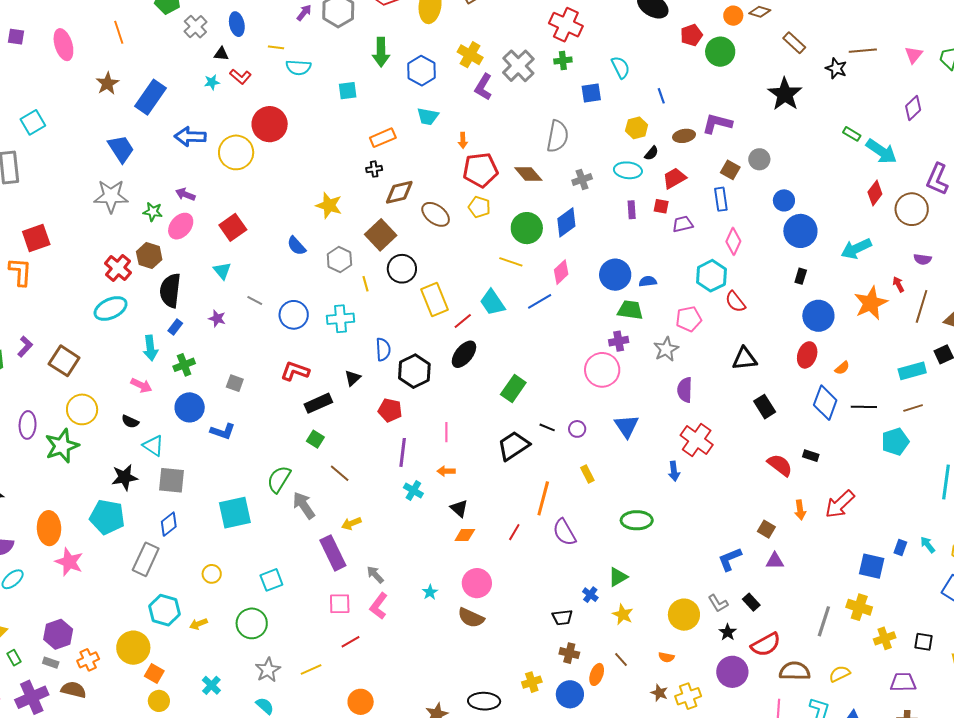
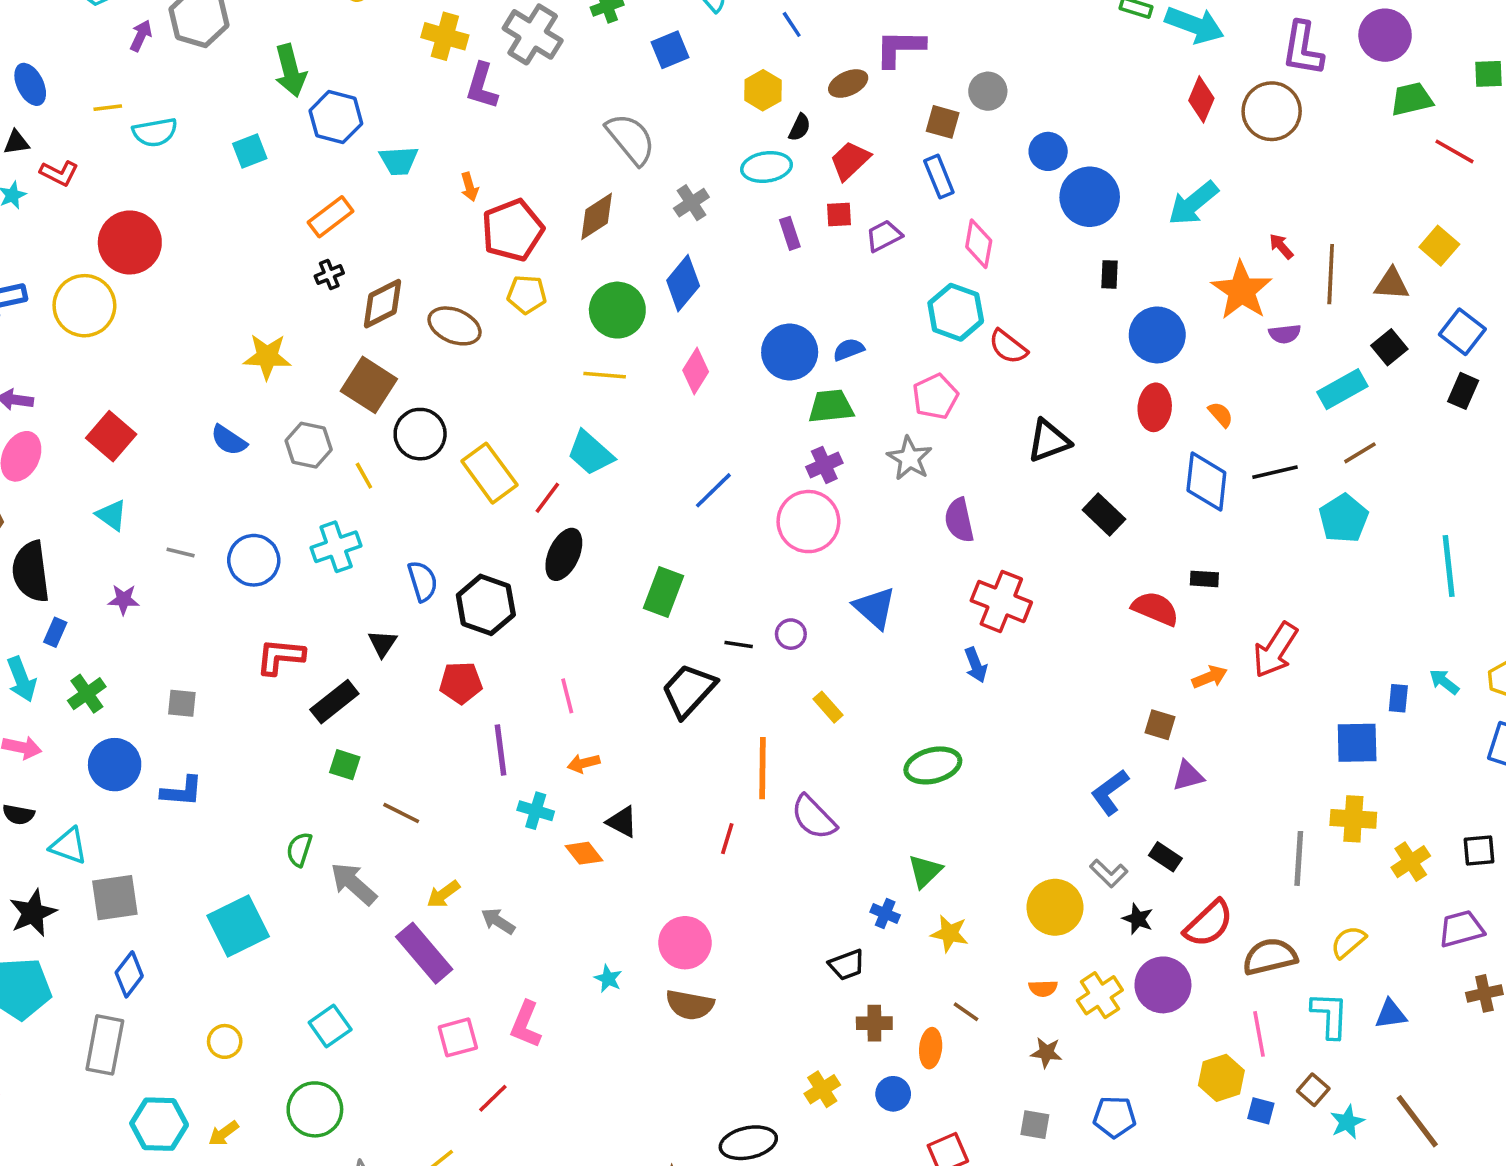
blue hexagon: (422, 71) -> (336, 117), moved
gray semicircle: (558, 136) -> (631, 139), turned -36
brown diamond: (528, 174) -> (597, 216), turned -68
purple semicircle: (923, 259) -> (1285, 334), moved
blue line: (540, 301) -> (713, 490), moved
orange semicircle: (842, 368) -> (1221, 414), turned -77
green semicircle: (279, 479) -> (299, 849), size x0.7
orange arrow: (800, 510) -> (1210, 677), turned -90
orange diamond: (465, 535) -> (584, 853), moved, turned 65
gray arrow: (375, 575) -> (498, 921), moved
blue circle: (570, 694) -> (893, 1094), size x0.7
yellow cross: (688, 696) -> (1100, 995), moved

